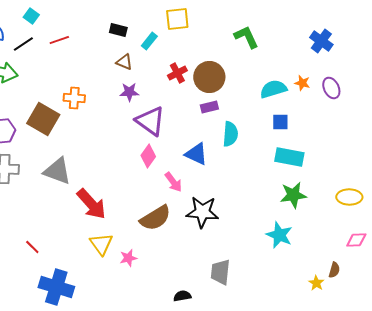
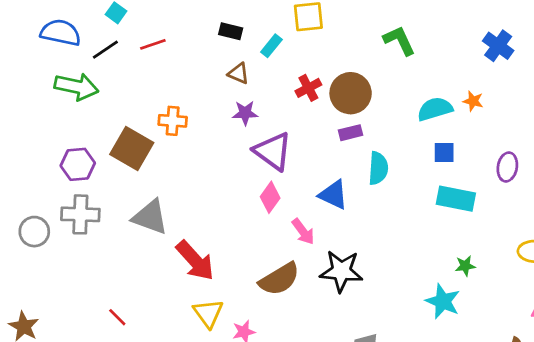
purple ellipse: (331, 88) -> (507, 167), moved, turned 35
green star: (293, 195) -> (465, 266), moved, size x0.6

